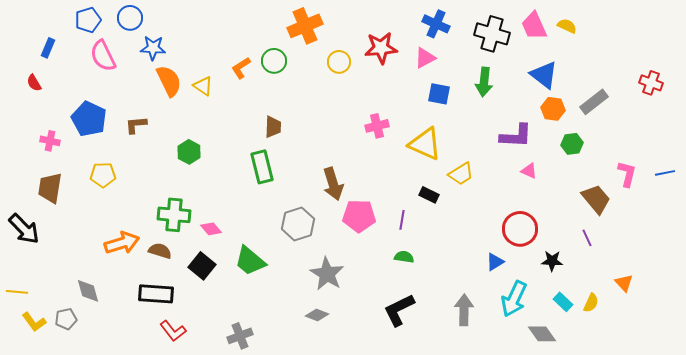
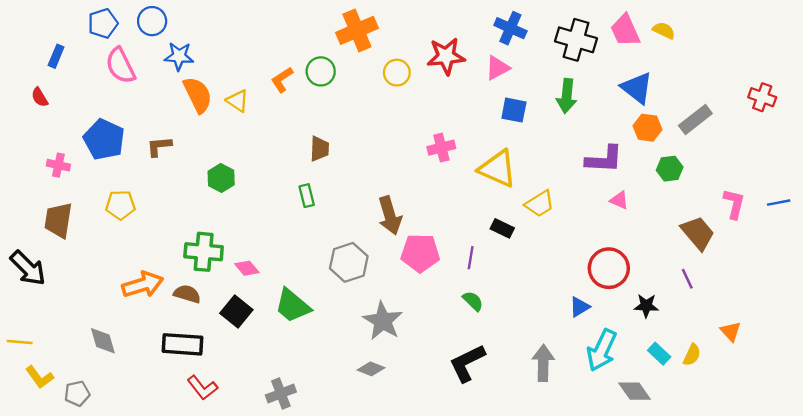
green rectangle: (262, 167) -> (307, 196), size x0.6
green semicircle: (404, 257) -> (473, 301), turned 36
gray pentagon: (66, 319) -> (77, 393), moved

